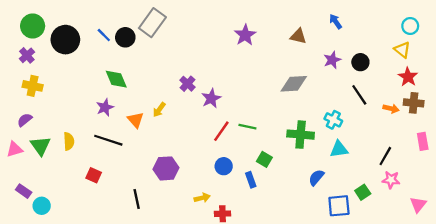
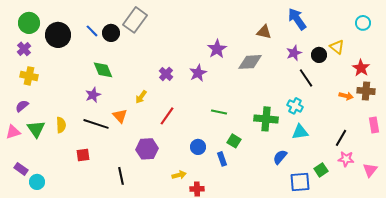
blue arrow: (336, 21) -> (297, 19), size x1.6
purple star: (245, 35) -> (217, 49), moved
yellow triangle: (402, 50) -> (337, 47), moved
gray diamond: (294, 84) -> (250, 62), moved
black line: (359, 95) -> (306, 78), moved
purple star: (211, 98) -> (198, 73), moved
orange triangle: (135, 120) -> (120, 116), moved
red line: (221, 131) -> (167, 116), moved
red square: (94, 175) -> (83, 155), turned -32
pink triangle: (418, 205) -> (370, 170), moved

